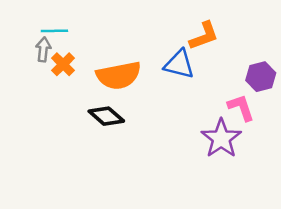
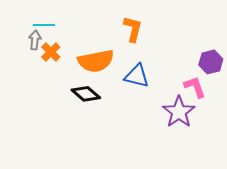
orange L-shape: (204, 36) -> (133, 29), moved, turned -56
blue triangle: (179, 64) -> (137, 76), moved

